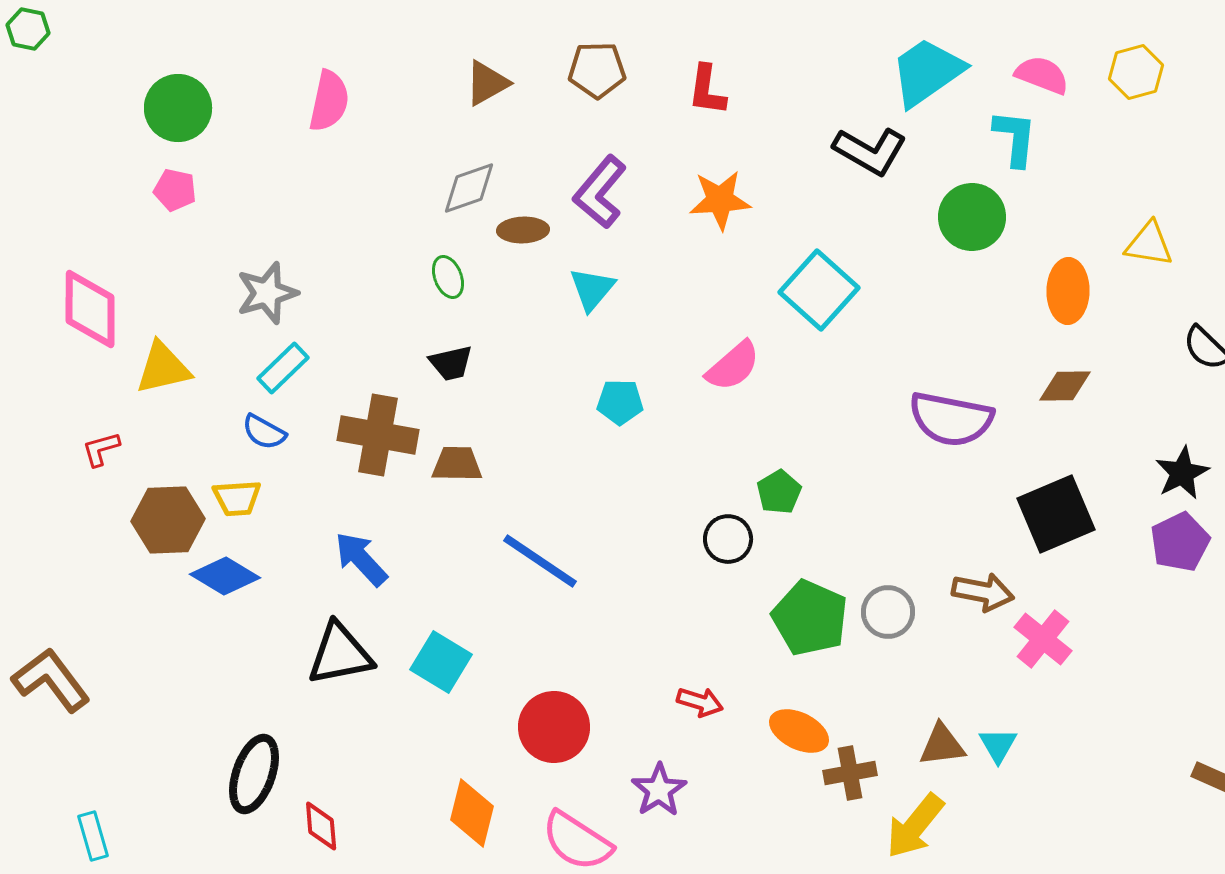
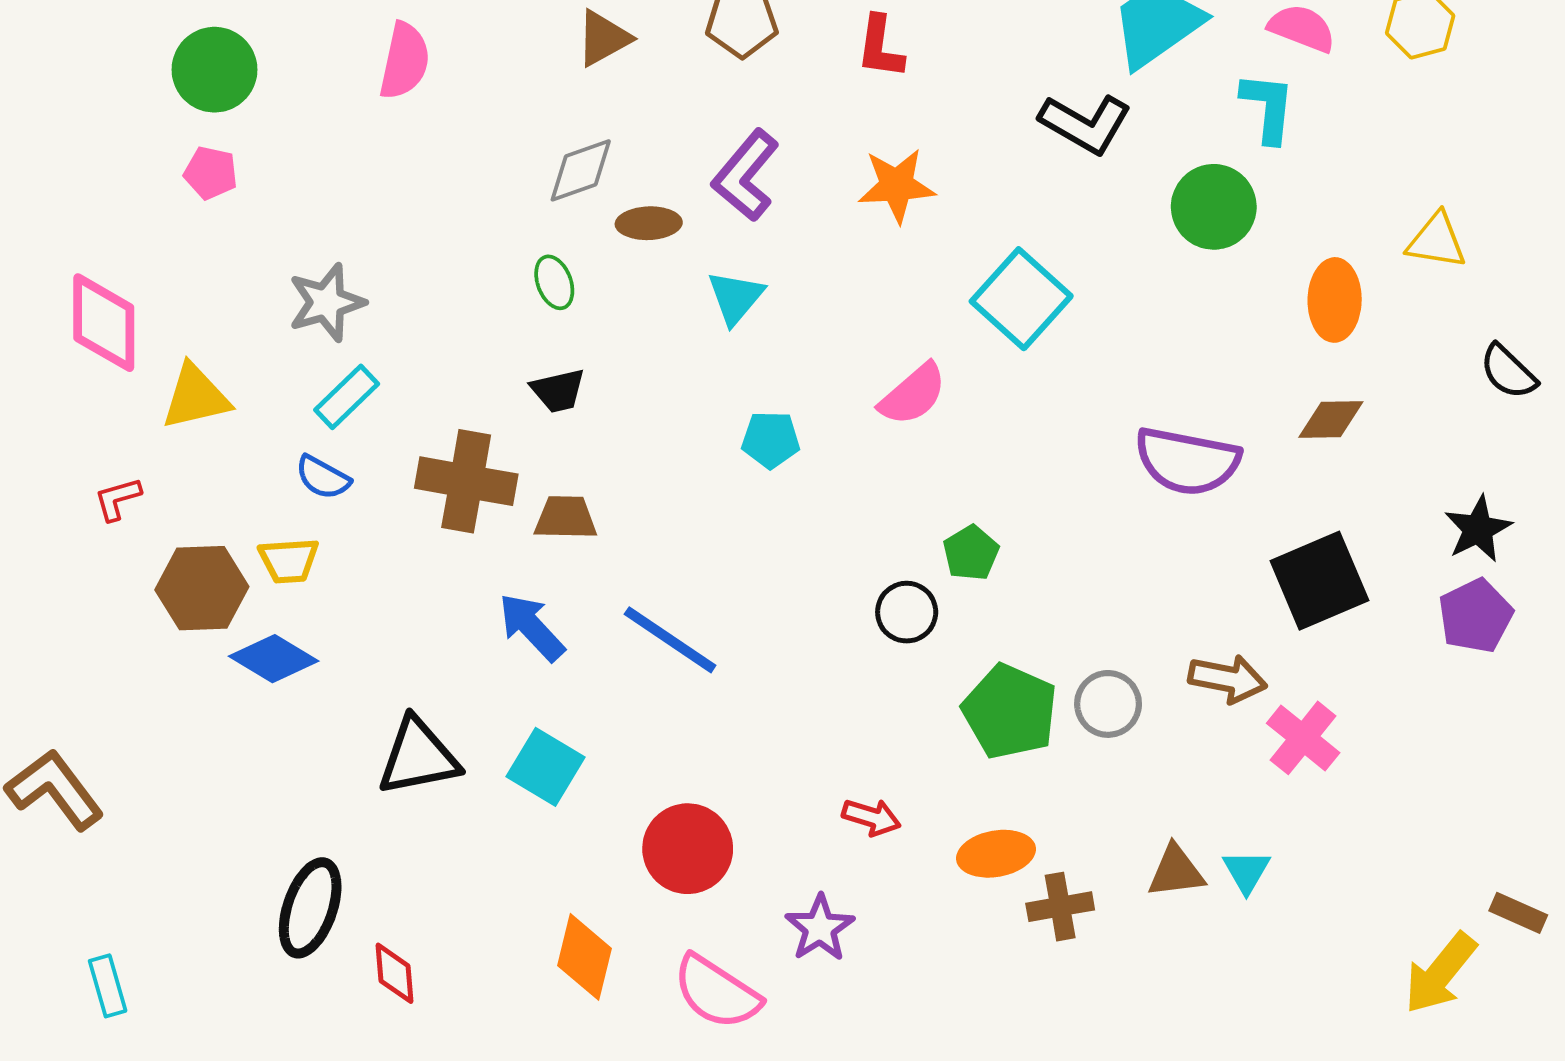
blue arrow: (361, 559) -> (532, 627), moved
orange ellipse: (799, 731) -> (996, 854), turned -36
yellow arrow: (915, 826) -> (1440, 973), moved

